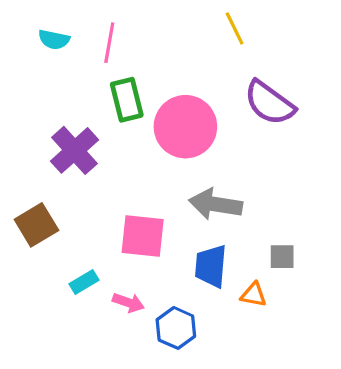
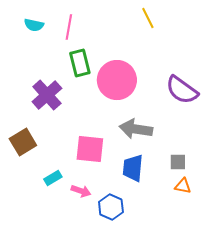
purple semicircle: (269, 103) -> (182, 90), moved
orange triangle: (254, 295) -> (183, 186), moved

